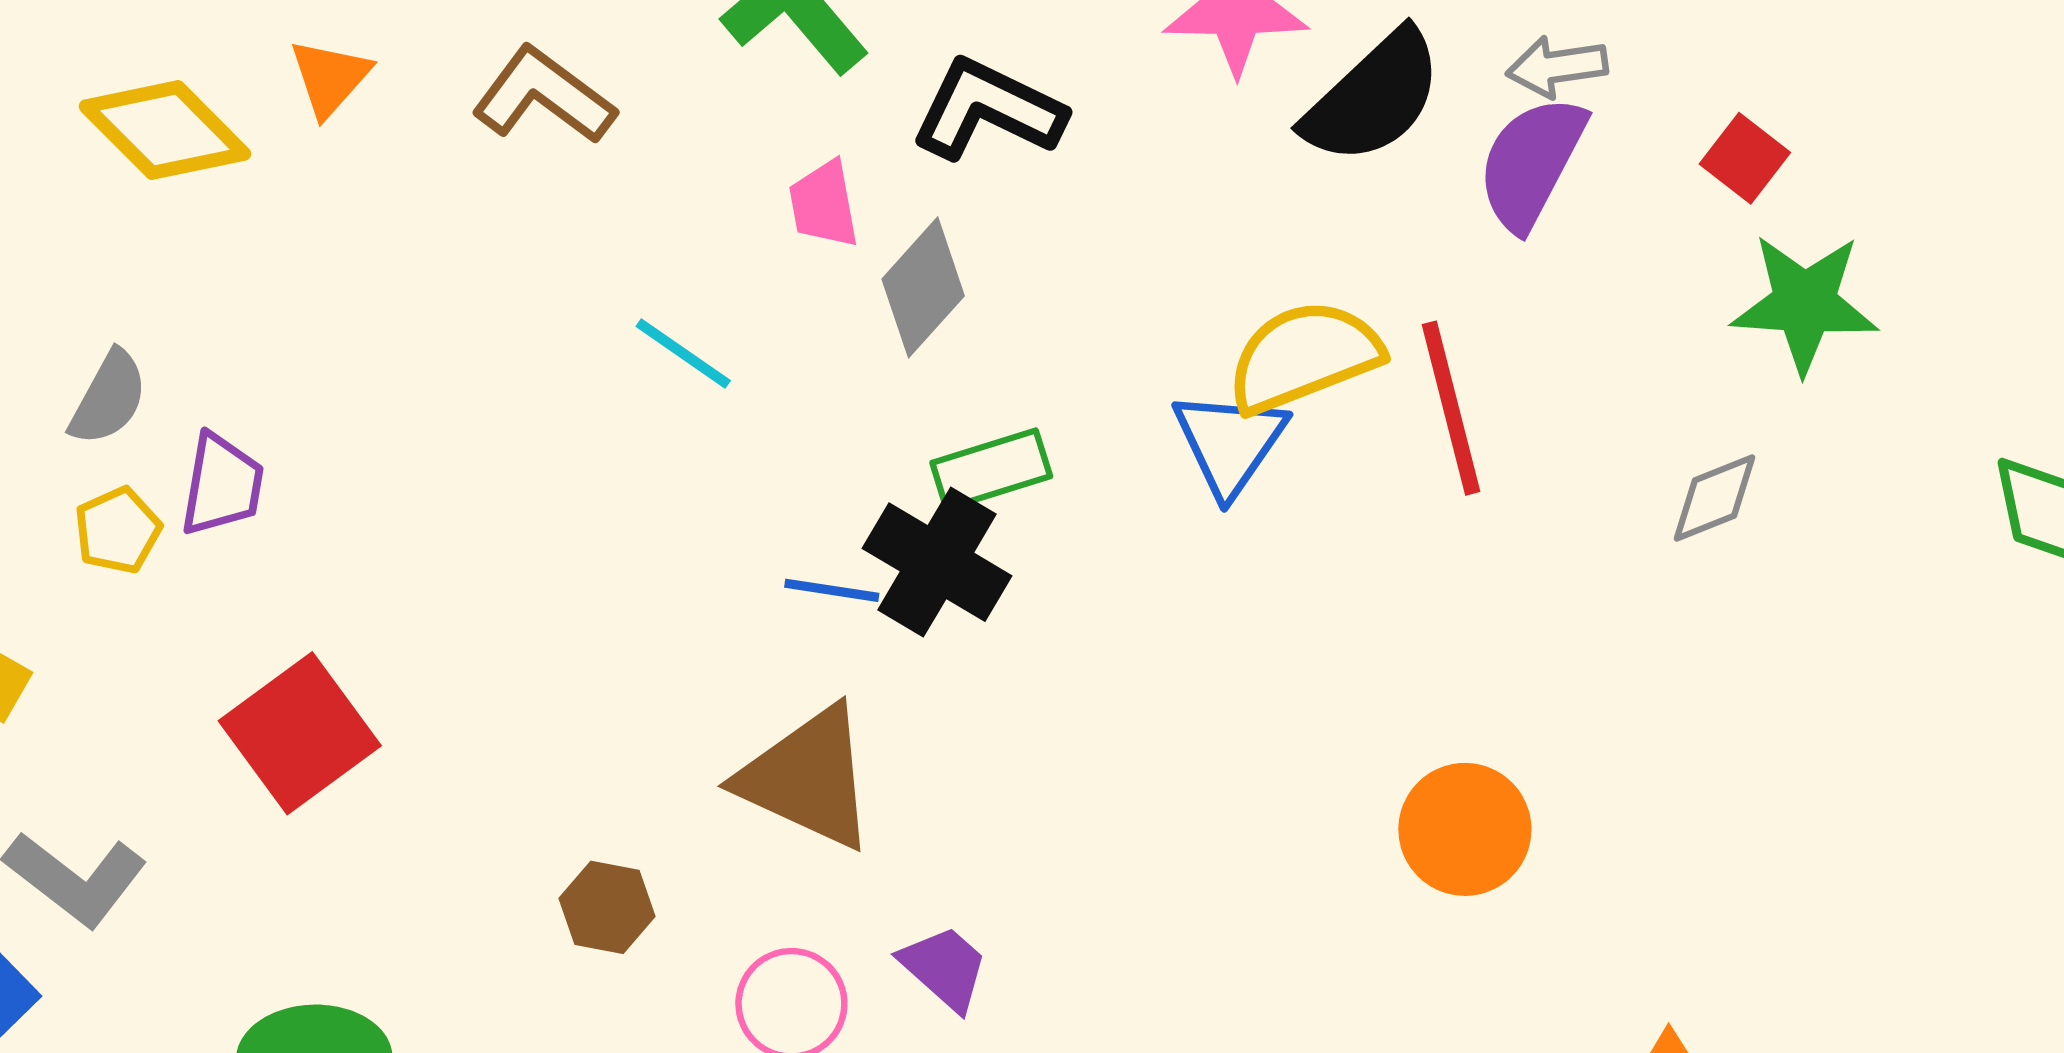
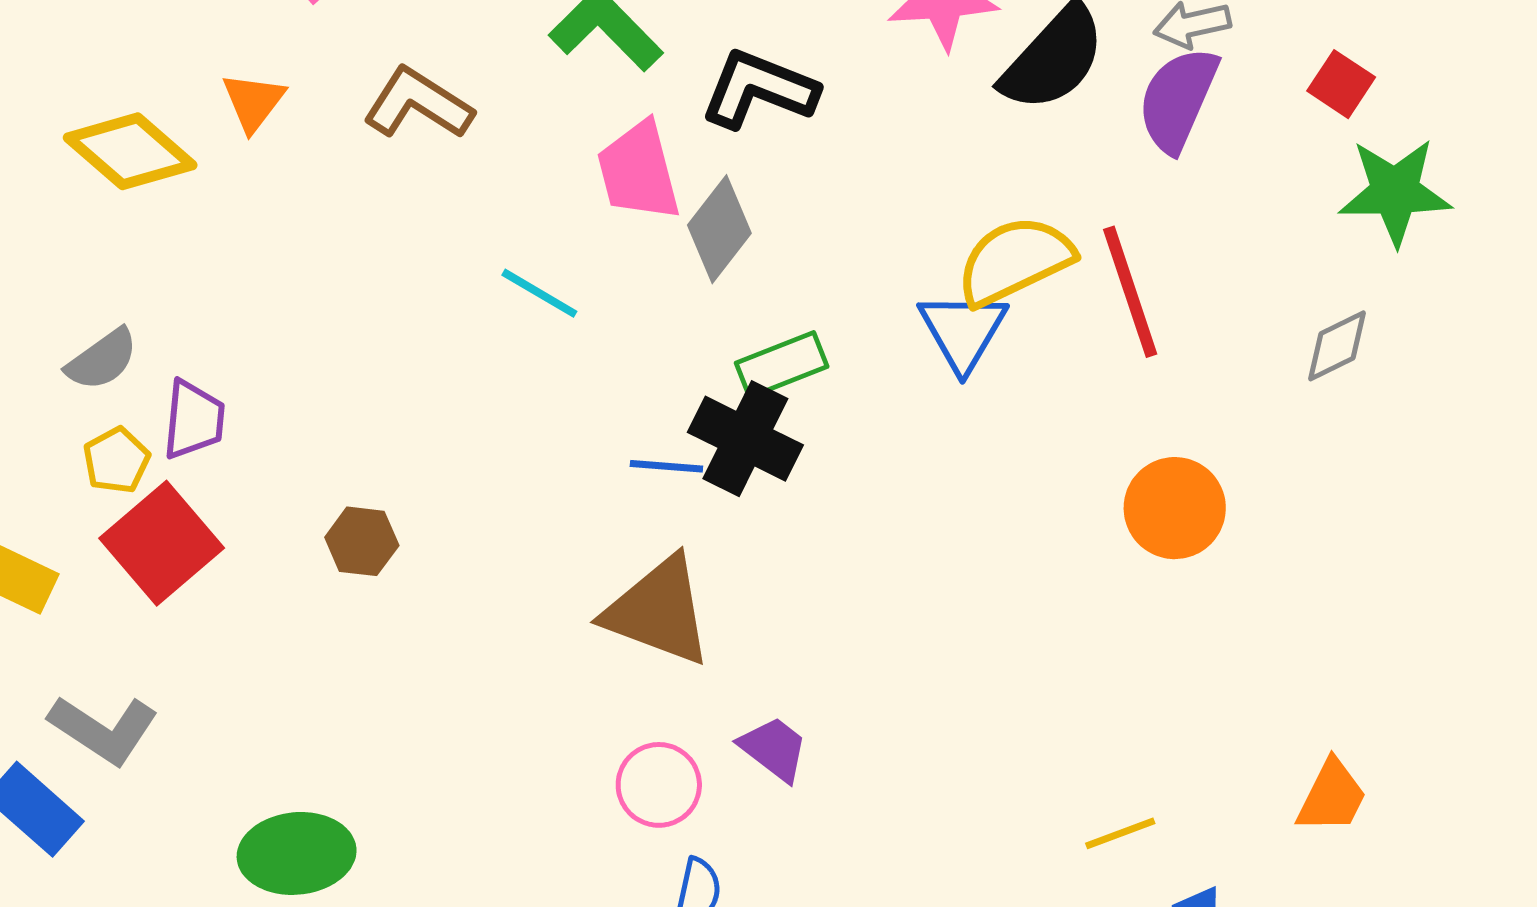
pink trapezoid: (824, 204) -> (639, 171), size x1.5
gray semicircle: (109, 398) -> (102, 360), turned 30
red square: (300, 733) -> (162, 543), moved
orange circle: (1465, 829) -> (1175, 508), moved
brown hexagon: (607, 907) -> (362, 541), moved

